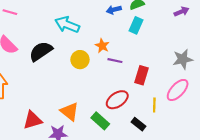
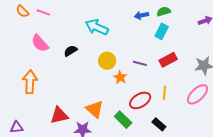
orange star: (102, 46) -> (120, 77), moved
black semicircle: (41, 51) -> (71, 51), size x0.6
red rectangle: (141, 75) -> (168, 60), moved, turned 42
yellow line: (154, 105) -> (165, 93), moved

